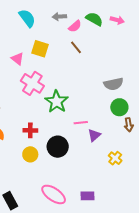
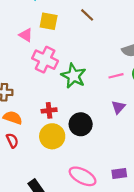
pink line: (81, 123) -> (116, 76), moved
yellow circle: (30, 154) -> (52, 136), size x1.5

